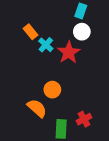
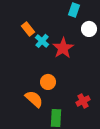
white circle: (82, 32) -> (89, 29), moved
red cross: (84, 119) -> (83, 101), moved

